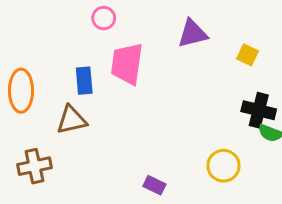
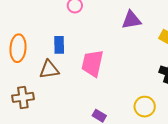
pink trapezoid: (127, 64) -> (92, 63), moved

